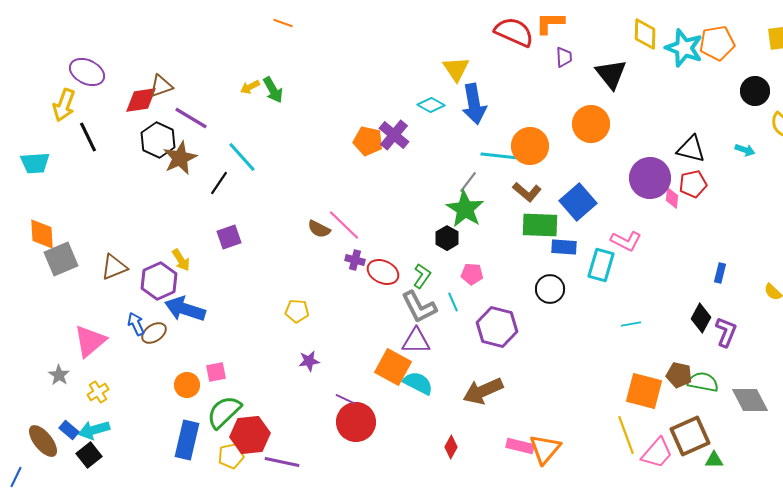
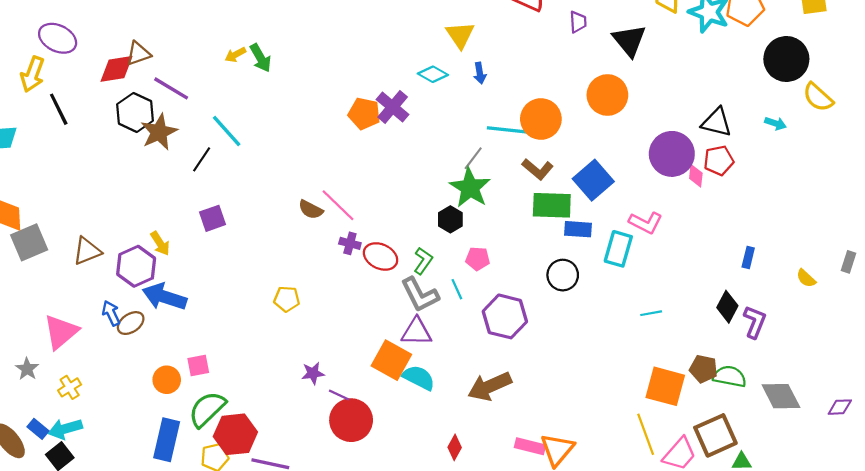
black circle: (755, 91) -> (786, 59), size x1.4
blue arrow: (474, 104) -> (480, 73), size x0.5
purple star: (309, 361) -> (313, 373), moved

